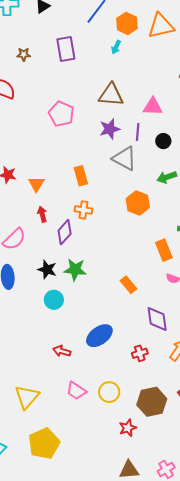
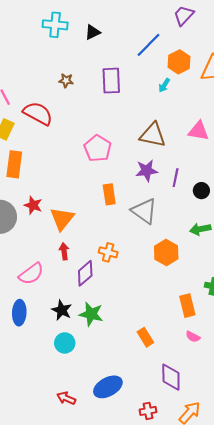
pink triangle: (153, 107) -> (199, 131), moved
gray triangle: (125, 159) -> (144, 211), moved
orange rectangle: (81, 176) -> (109, 194), moved
orange triangle: (36, 184) -> (62, 219), size x1.4

